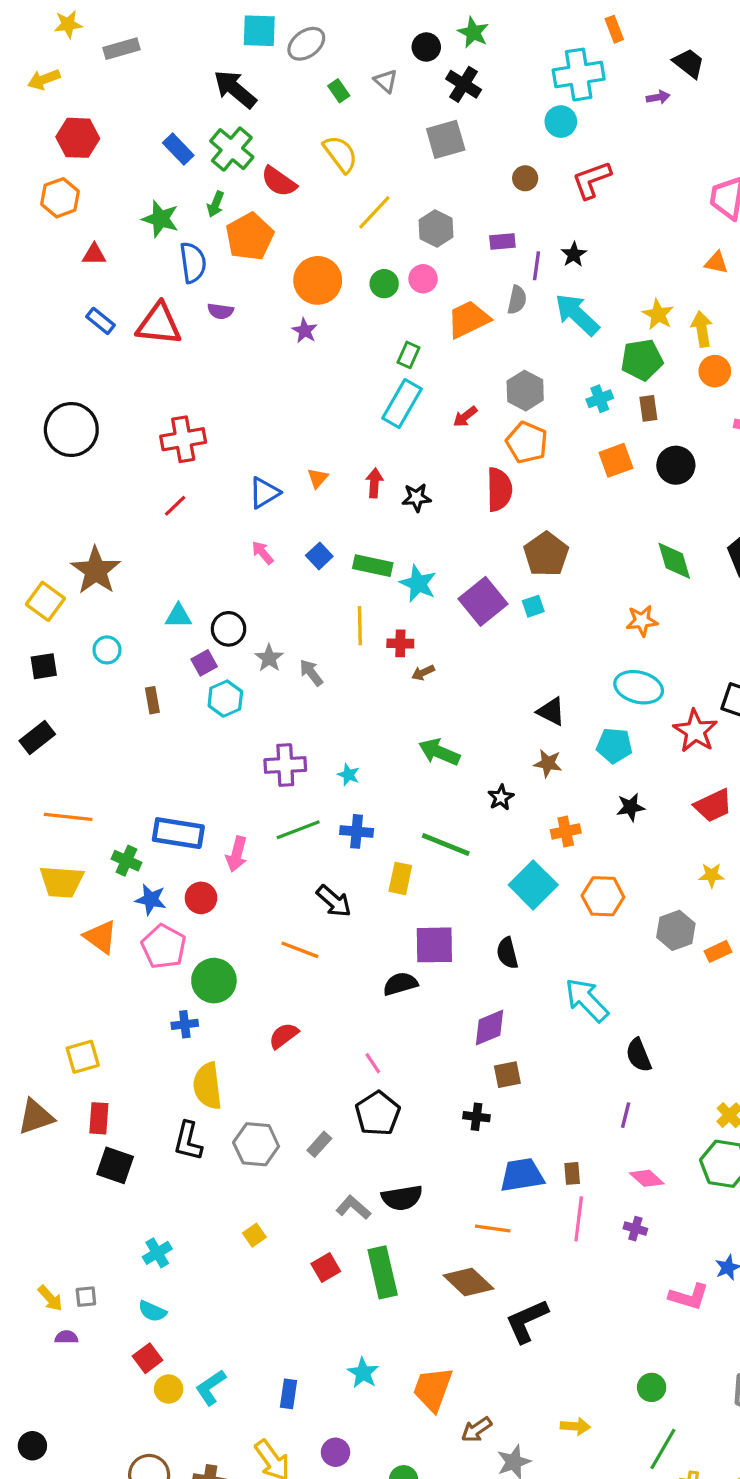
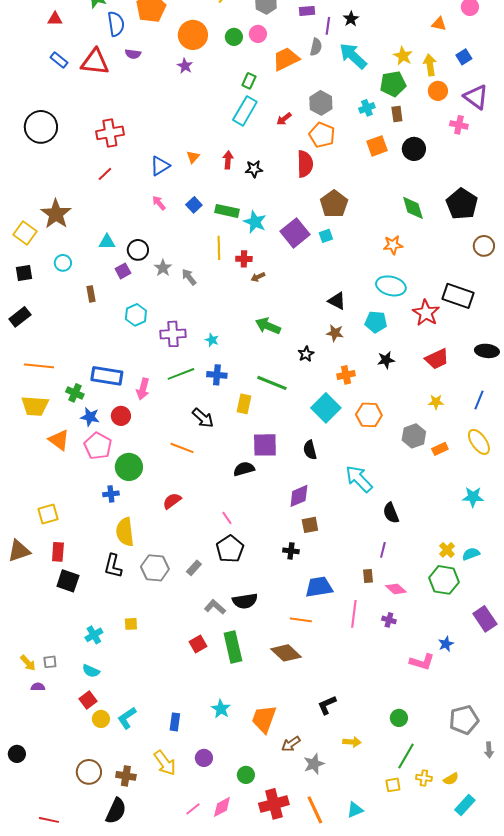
cyan hexagon: (225, 699) -> (136, 315), moved
brown rectangle: (572, 1173) -> (368, 576), moved
yellow square: (254, 1235) -> (131, 624), moved, turned 32
black L-shape: (527, 1321) -> (327, 705), moved, size x0.7

